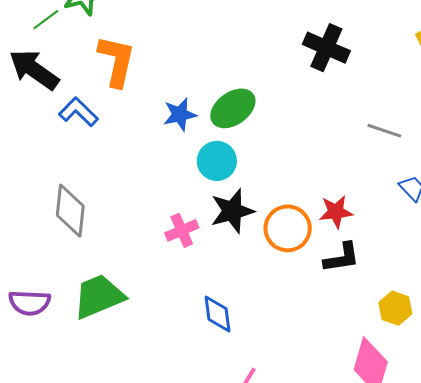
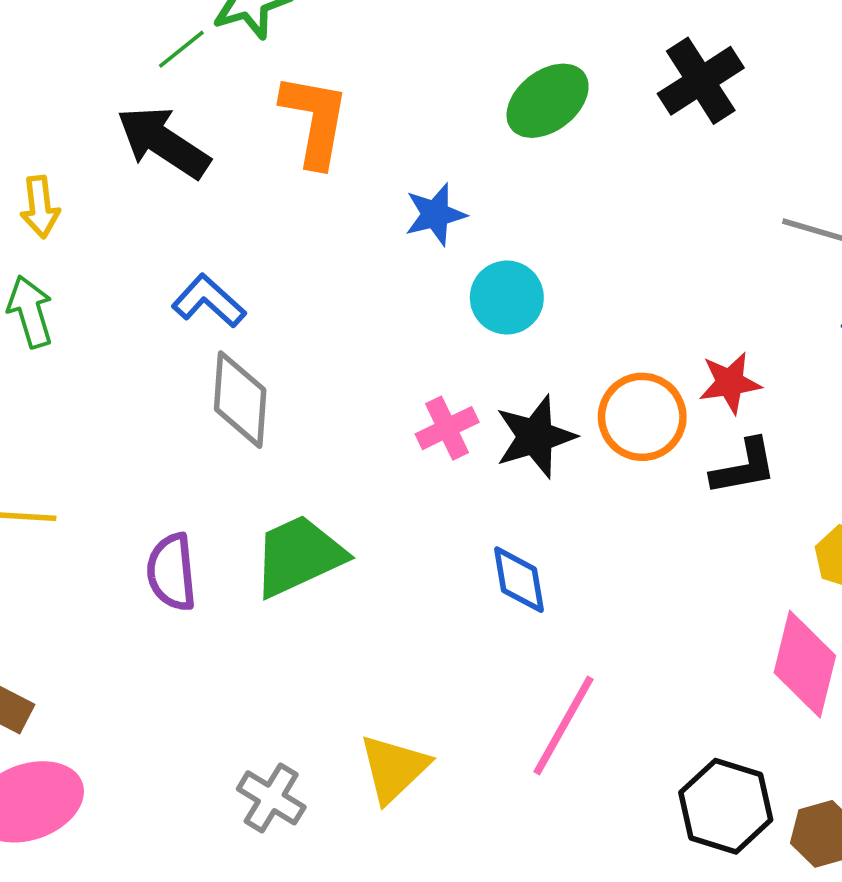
black cross: (326, 48) -> (701, 81), turned 36
green ellipse: (233, 108) -> (548, 101), moved
blue L-shape: (78, 112) -> (209, 301), moved
black star: (232, 211) -> (535, 437), moved
purple semicircle: (30, 303) -> (172, 572), turned 84

